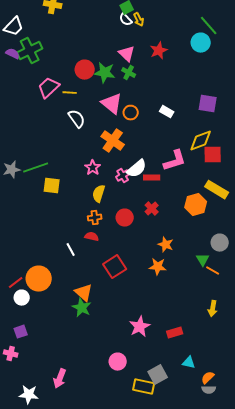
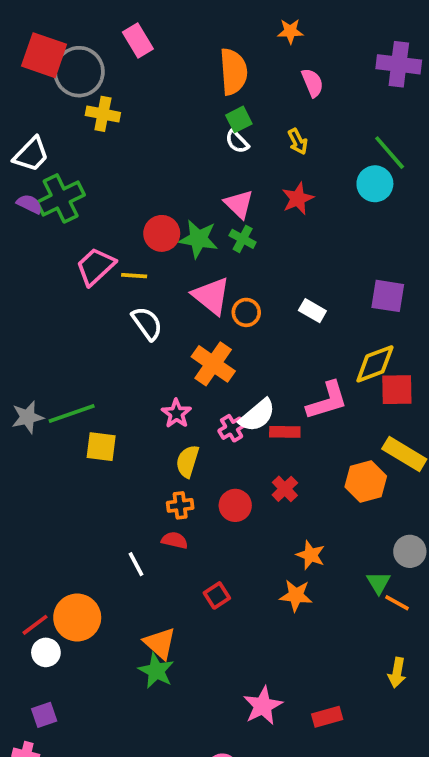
yellow arrow: (139, 20) -> (298, 142), moved
red square: (115, 267) -> (217, 595), size x0.6

